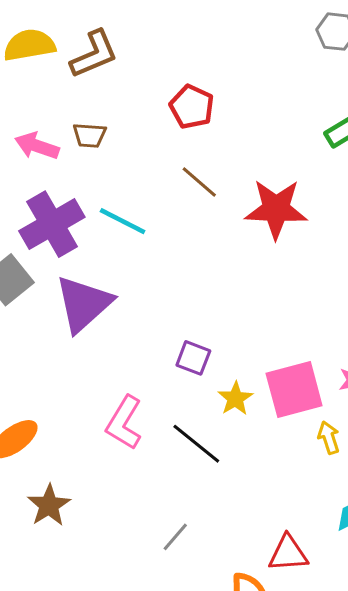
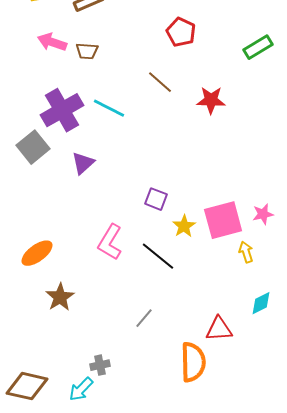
red pentagon: (192, 107) -> (181, 32), moved
pink arrow: (37, 146) -> (52, 42), moved
red star: (276, 209) -> (211, 100), size x0.7
purple triangle: (84, 304) -> (83, 163), size x0.6

